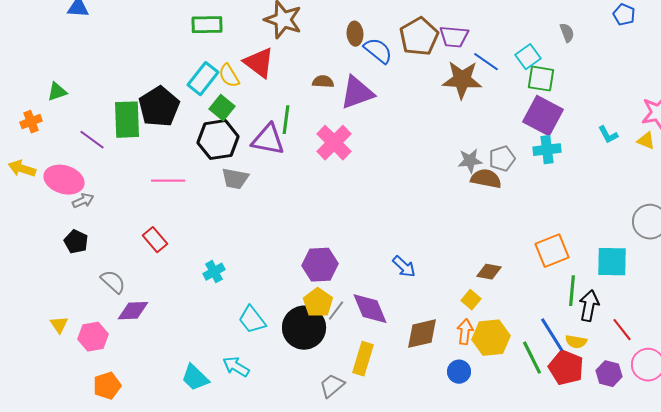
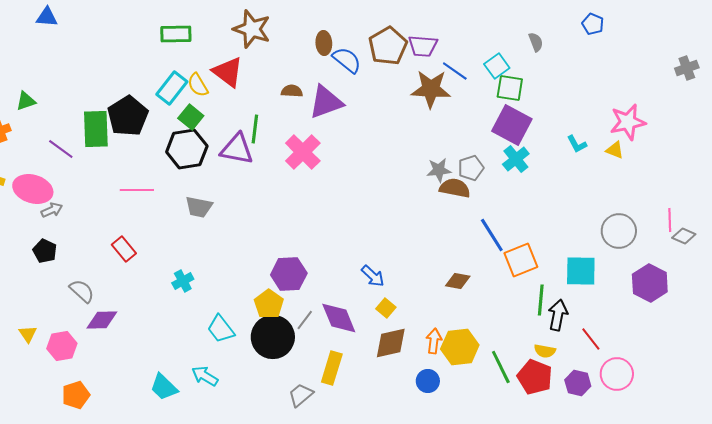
cyan cross: (547, 150) -> (516, 159), turned -32
gray trapezoid: (235, 179) -> (199, 207), moved
yellow square: (471, 300) -> (386, 308), moved
yellow pentagon: (318, 303) -> (269, 304), moved
blue line: (552, 335) -> (492, 235), moved

